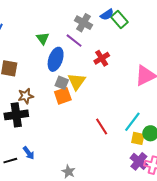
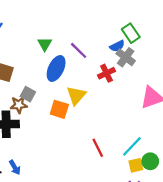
blue semicircle: (107, 15) -> (117, 46), moved
gray cross: (84, 23) -> (126, 57), moved
gray square: (62, 83) -> (28, 94), moved
orange square: (63, 96) -> (59, 109), turned 30
yellow square: (138, 138) -> (136, 165), turned -32

